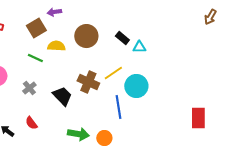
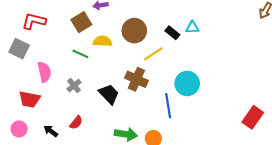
cyan triangle: (139, 47) -> (192, 27), moved
yellow line: (113, 73) -> (153, 54), moved
red rectangle: (198, 118) -> (253, 117), turned 35
red semicircle: (31, 123) -> (76, 123), turned -104

